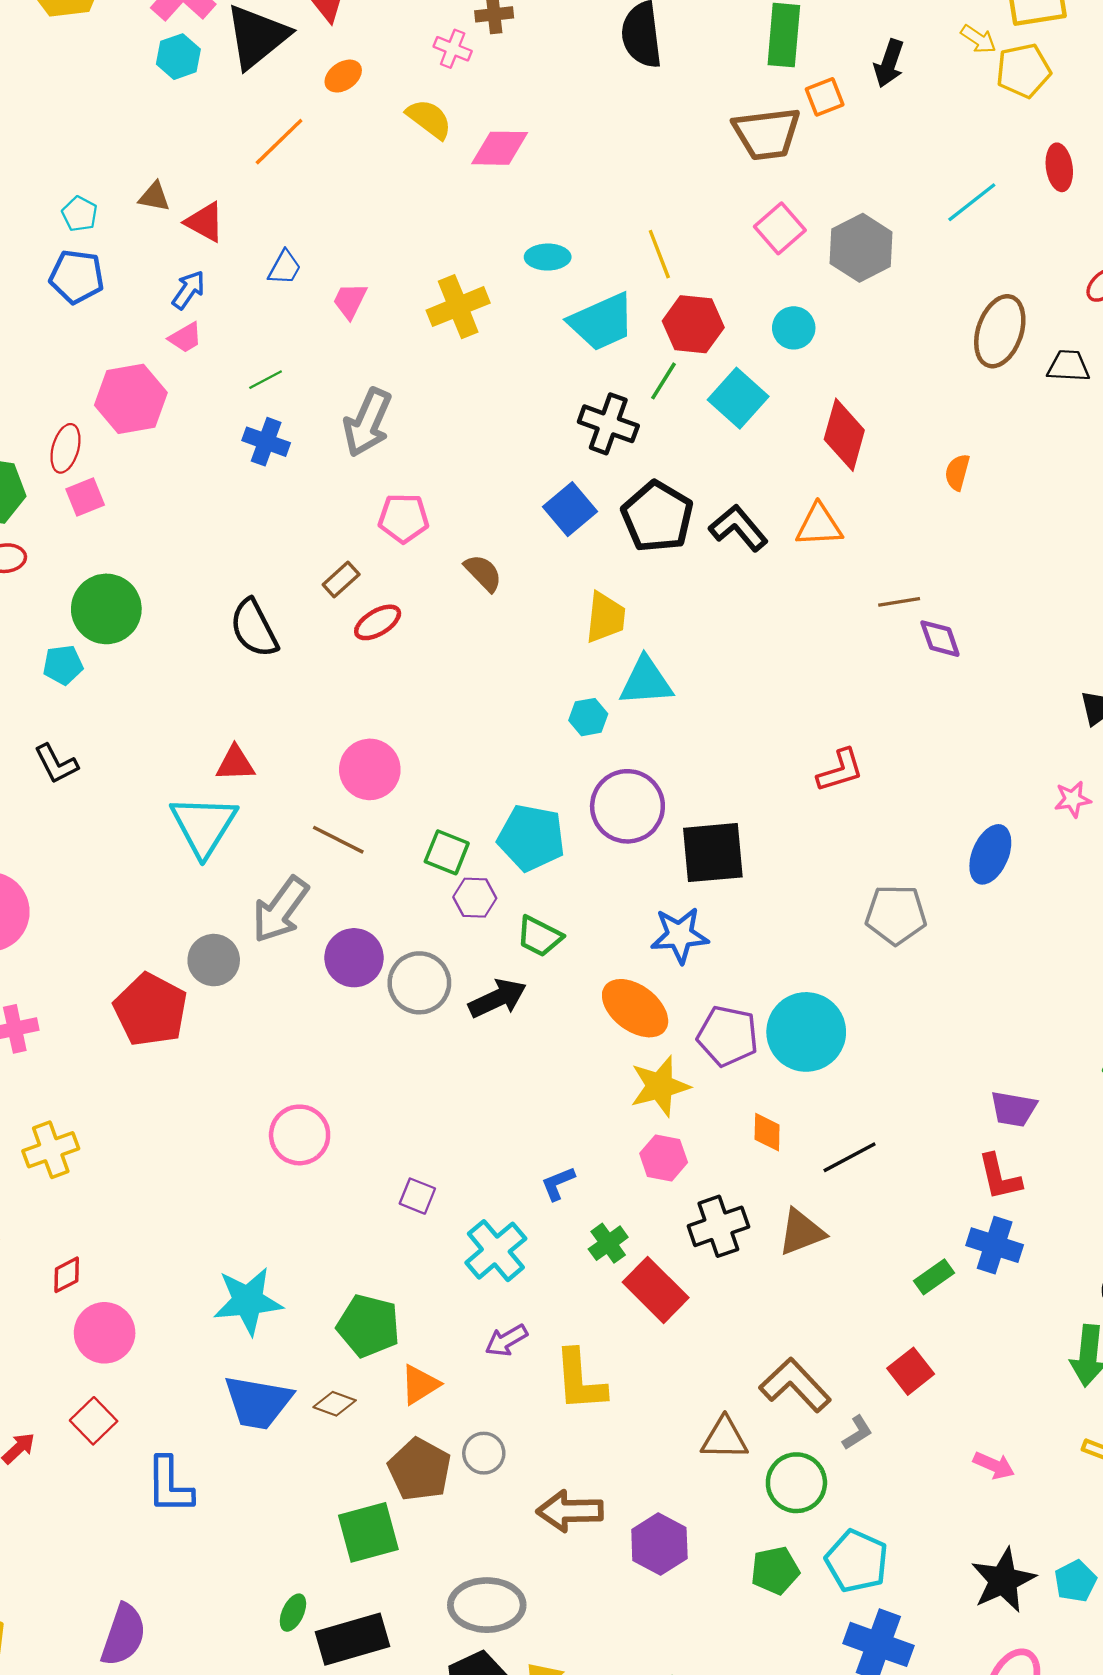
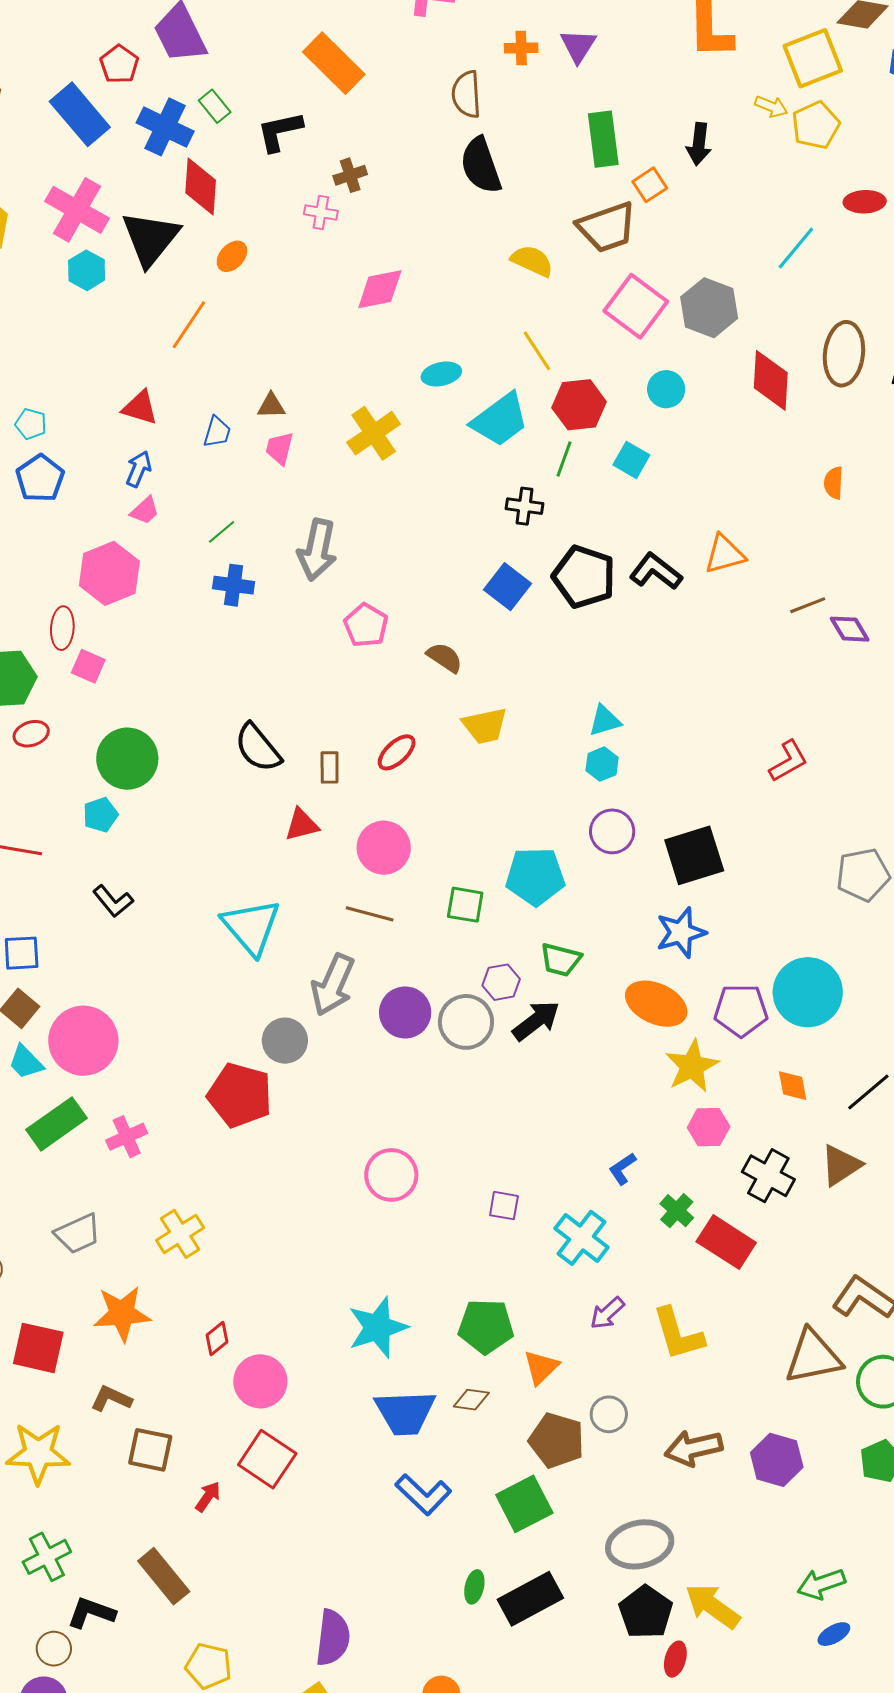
yellow semicircle: (429, 119) -> (532, 261), moved
red ellipse: (1059, 167) -> (865, 202), turned -72
brown triangle: (154, 197) -> (271, 406), moved
pink square: (780, 228) -> (636, 306), size x1.4
blue pentagon: (77, 277) -> (40, 478), turned -30
cyan square: (738, 398) -> (631, 460), size x0.7
black cross: (608, 424) -> (524, 506), size x0.7
red diamond: (844, 435) -> (771, 380), moved
pink square: (85, 497) -> (88, 666), turned -32
pink pentagon: (404, 518) -> (366, 625), turned -30
brown rectangle: (341, 580) -> (330, 767), moved, turned -36
yellow trapezoid: (606, 617) -> (485, 726), moved, turned 84
red ellipse: (378, 622) -> (397, 752), moved
cyan triangle: (646, 681) -> (605, 721), size x0.7
cyan hexagon: (588, 717) -> (602, 764), moved
red triangle: (235, 763) -> (302, 825), moved
purple circle: (627, 806) -> (612, 831), size x0.7
purple hexagon: (475, 898) -> (501, 982), moved
black cross: (718, 1226) -> (768, 1176), turned -30
red square: (94, 1421) -> (267, 1459), size x1.4
brown triangle: (725, 1438) -> (813, 1357), size x1.4
blue L-shape: (169, 1485) -> (423, 1494), moved, turned -34

